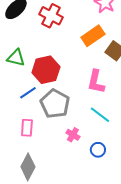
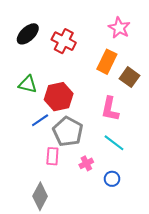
orange rectangle: (93, 36) -> (107, 62), turned -30
pink rectangle: (27, 128) -> (52, 156), moved
pink cross: (73, 135) -> (86, 163), turned 32

